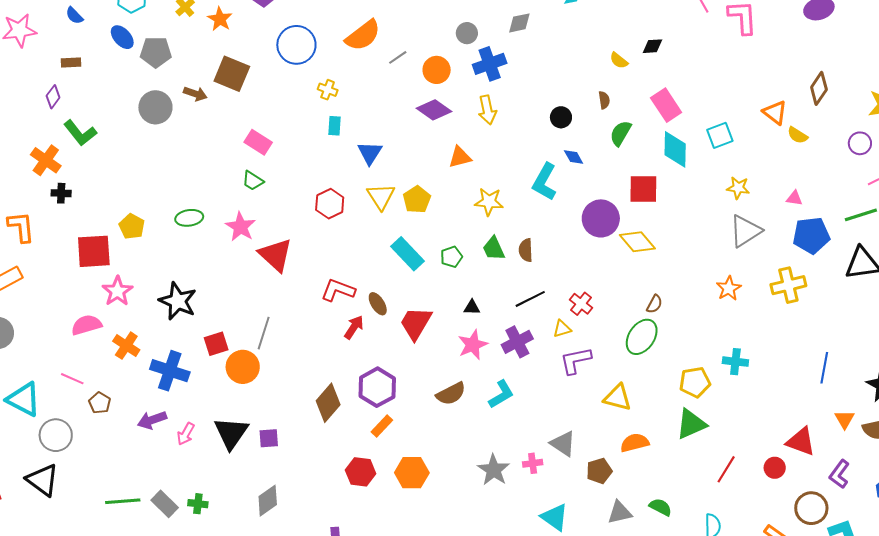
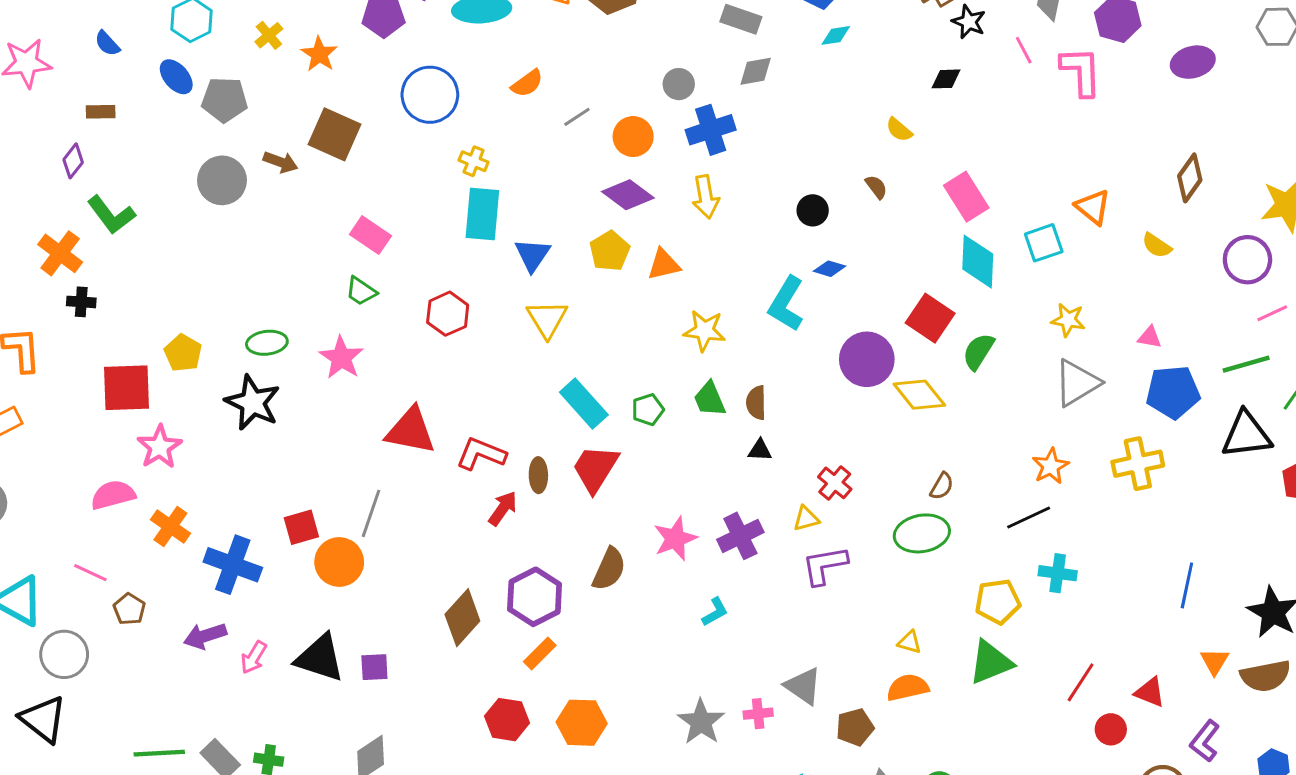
orange semicircle: (363, 35) -> (527, 83), size x0.6
black diamond: (653, 46) -> (946, 79), moved
brown semicircle: (604, 100) -> (876, 187), turned -30
orange triangle: (775, 112) -> (1093, 207), moved
cyan rectangle: (335, 126) -> (482, 214), size x1.8
green semicircle: (621, 133) -> (978, 351), moved
purple circle: (860, 143) -> (1247, 260), size x1.4
blue diamond: (574, 157) -> (829, 269), turned -45
red square: (643, 189) -> (930, 318), turned 32
yellow pentagon: (417, 200) -> (610, 251), moved
red hexagon: (330, 204) -> (448, 314), moved
red triangle: (276, 255) -> (411, 431), moved, turned -33
black line: (530, 299) -> (1029, 518), moved
black star: (178, 301) -> (253, 403), moved
brown ellipse: (378, 304) -> (538, 475), turned 30
black triangle: (472, 307) -> (760, 450), moved
red trapezoid: (416, 323) -> (595, 468), moved
green ellipse: (642, 337) -> (922, 533), turned 45
brown semicircle: (451, 394) -> (609, 569), moved, turned -40
cyan L-shape: (501, 394) -> (715, 612), size x0.7
yellow triangle: (618, 398) -> (910, 642), moved, size x0.6
black triangle: (231, 433) -> (320, 658), turned -48
red triangle: (801, 442) -> (1150, 692), size x0.7
red line: (726, 469) -> (1081, 682), moved

